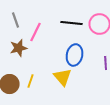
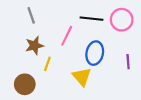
pink line: (36, 32) -> (67, 36), moved
yellow line: (31, 81) -> (47, 64), moved

